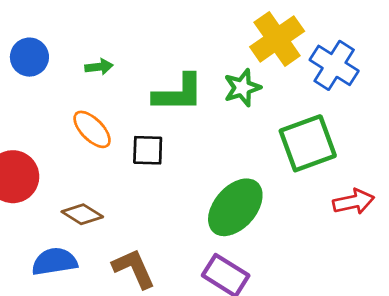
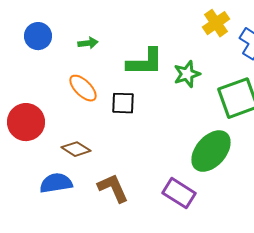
yellow cross: (277, 39) -> (216, 23), size x0.7
green star: (242, 88) -> (187, 74), moved
green ellipse: (235, 207) -> (211, 151), moved

